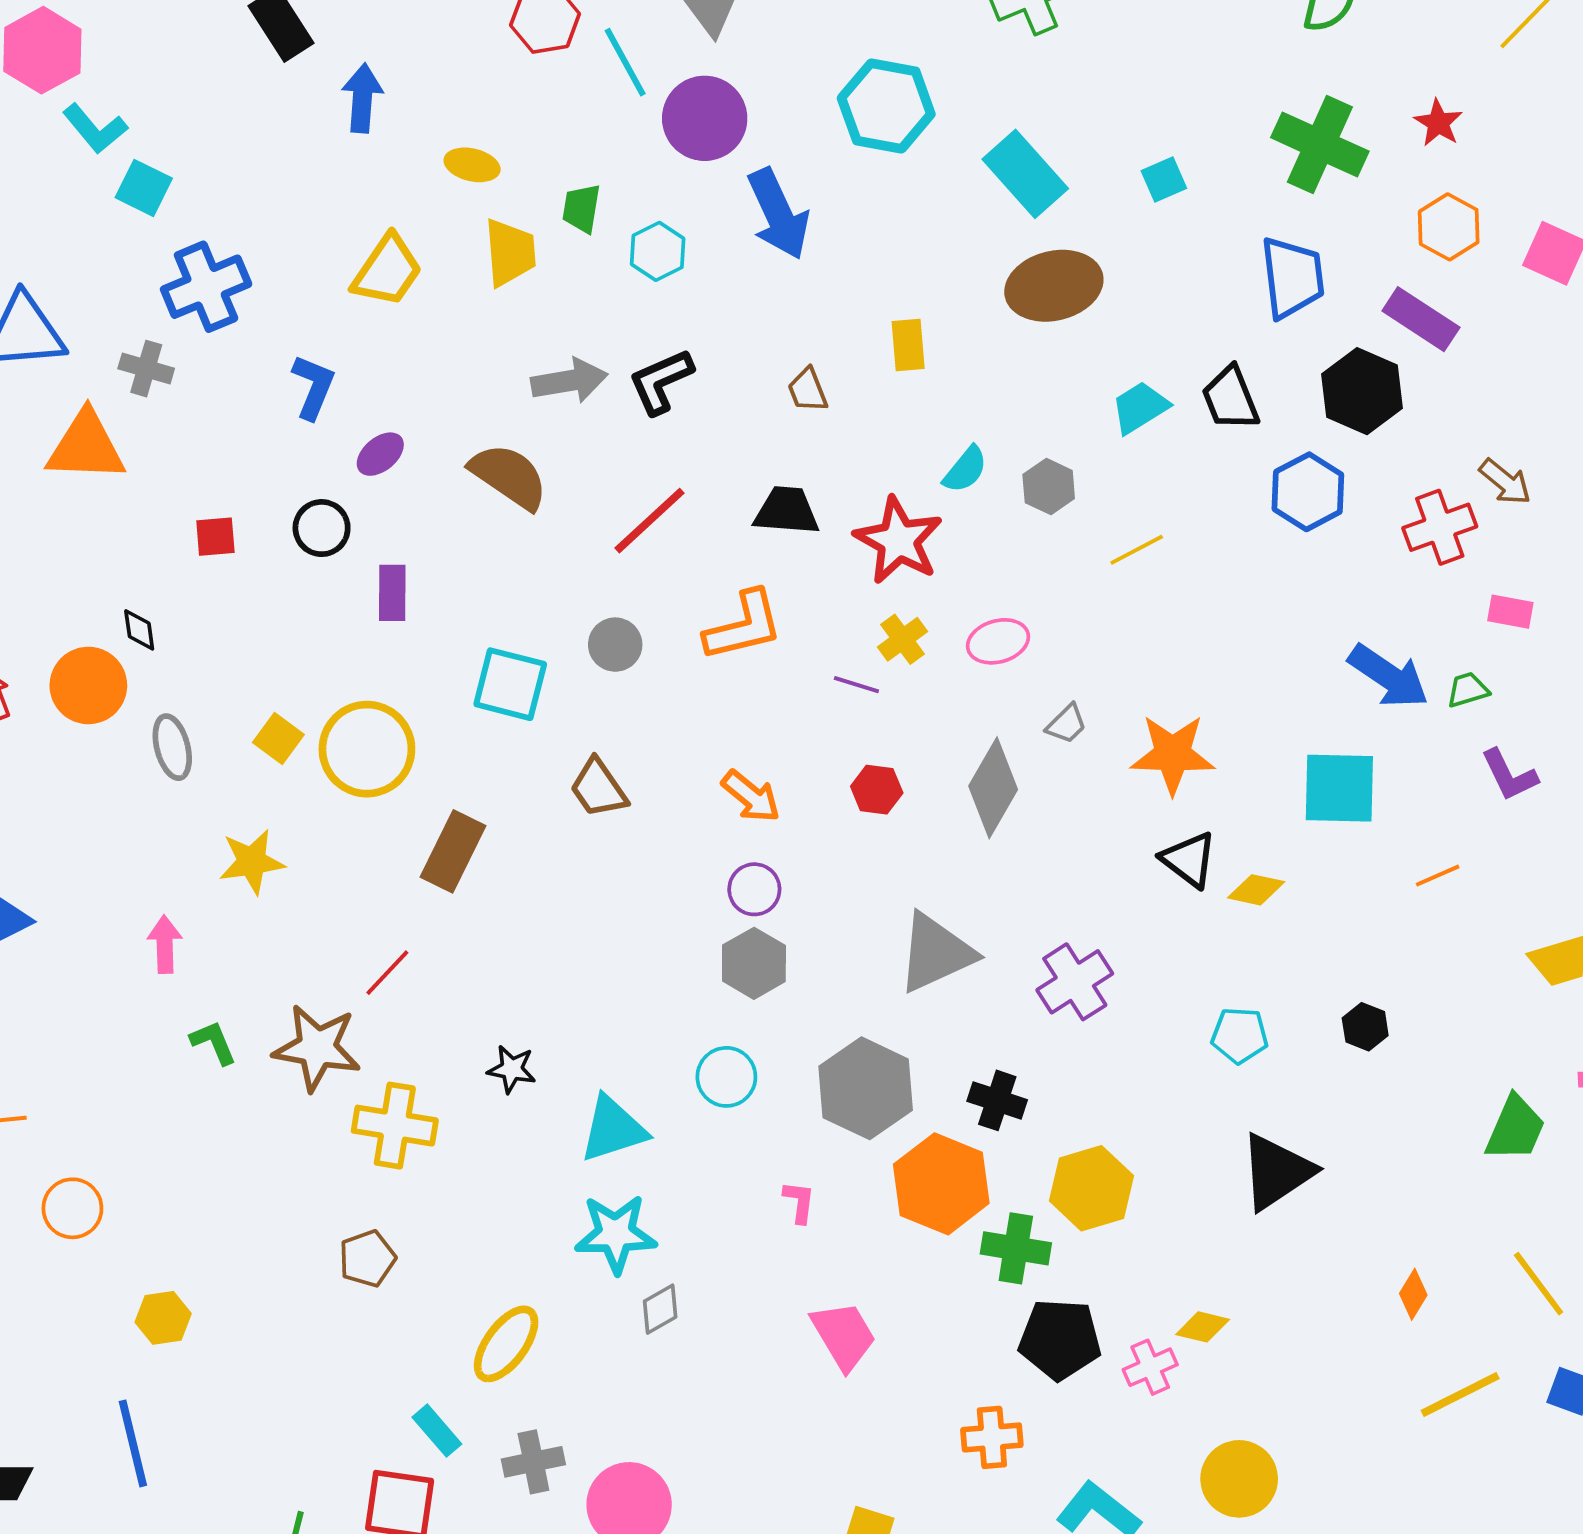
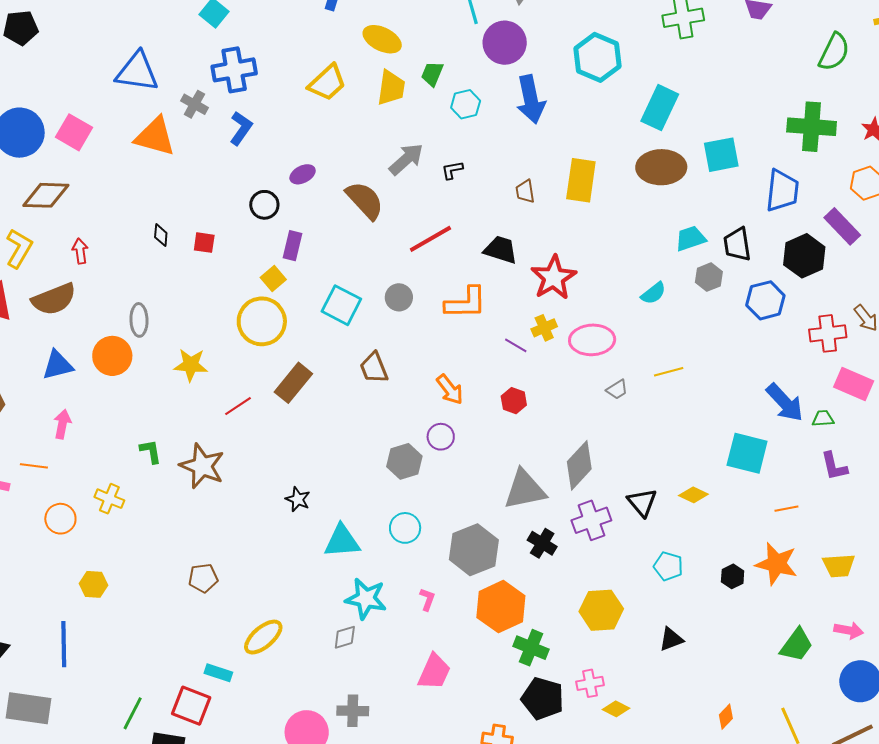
green cross: (1320, 144) -> (812, 127), turned -33
yellow ellipse: (472, 165) -> (382, 39), size x1.4
cyan rectangle: (1025, 174) -> (660, 108), turned 54
cyan square: (1164, 179) -> (721, 155), moved, size x1.6
yellow rectangle: (908, 345) -> (581, 180), size x1.6
gray arrow: (569, 381) -> (406, 159), turned -45
black L-shape: (661, 381) -> (452, 170), size x0.6
blue L-shape: (313, 387) -> (241, 128), moved
cyan semicircle: (965, 470) -> (653, 293), moved
gray hexagon: (1049, 487) -> (709, 277), moved
red square: (215, 537) -> (204, 243), moved
yellow line: (1137, 550) -> (669, 372), moved
pink rectangle: (1510, 612) -> (854, 384), size x1.6
pink ellipse: (998, 641) -> (592, 340), size x1.4
orange circle: (88, 685) -> (112, 356), moved
yellow square: (278, 738) -> (273, 278), moved
gray ellipse: (172, 747) -> (139, 320), moved
orange star: (1173, 754) -> (776, 564), moved
gray diamond: (993, 788) -> (579, 465), moved
black triangle: (1189, 860) -> (642, 502), moved
pink arrow: (165, 944) -> (62, 424), moved
gray hexagon: (754, 963) -> (404, 461), moved
red line: (387, 973) -> (238, 406), moved
black cross: (997, 1100) -> (542, 543), moved
yellow cross: (395, 1126) -> (109, 499), moved, size x0.7
black triangle: (1277, 1172) -> (671, 639), size x0.6
yellow hexagon: (1091, 1188) -> (601, 610), moved
cyan star: (616, 1234) -> (366, 599), moved
pink trapezoid: (844, 1336) -> (434, 672), turned 42
pink cross: (1150, 1367) -> (590, 683), moved
cyan rectangle: (437, 1431) -> (218, 673), turned -44
gray cross: (533, 1462) -> (353, 711), moved

